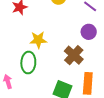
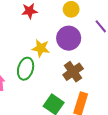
purple circle: (89, 32) -> (69, 38), moved, size x1.5

